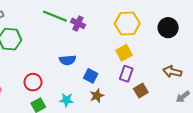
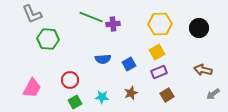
purple cross: (78, 23) -> (113, 24), turned -32
purple rectangle: (126, 74) -> (159, 72), turned 49
blue square: (91, 76) -> (129, 64), moved, turned 32
brown square: (141, 90) -> (167, 95), moved

